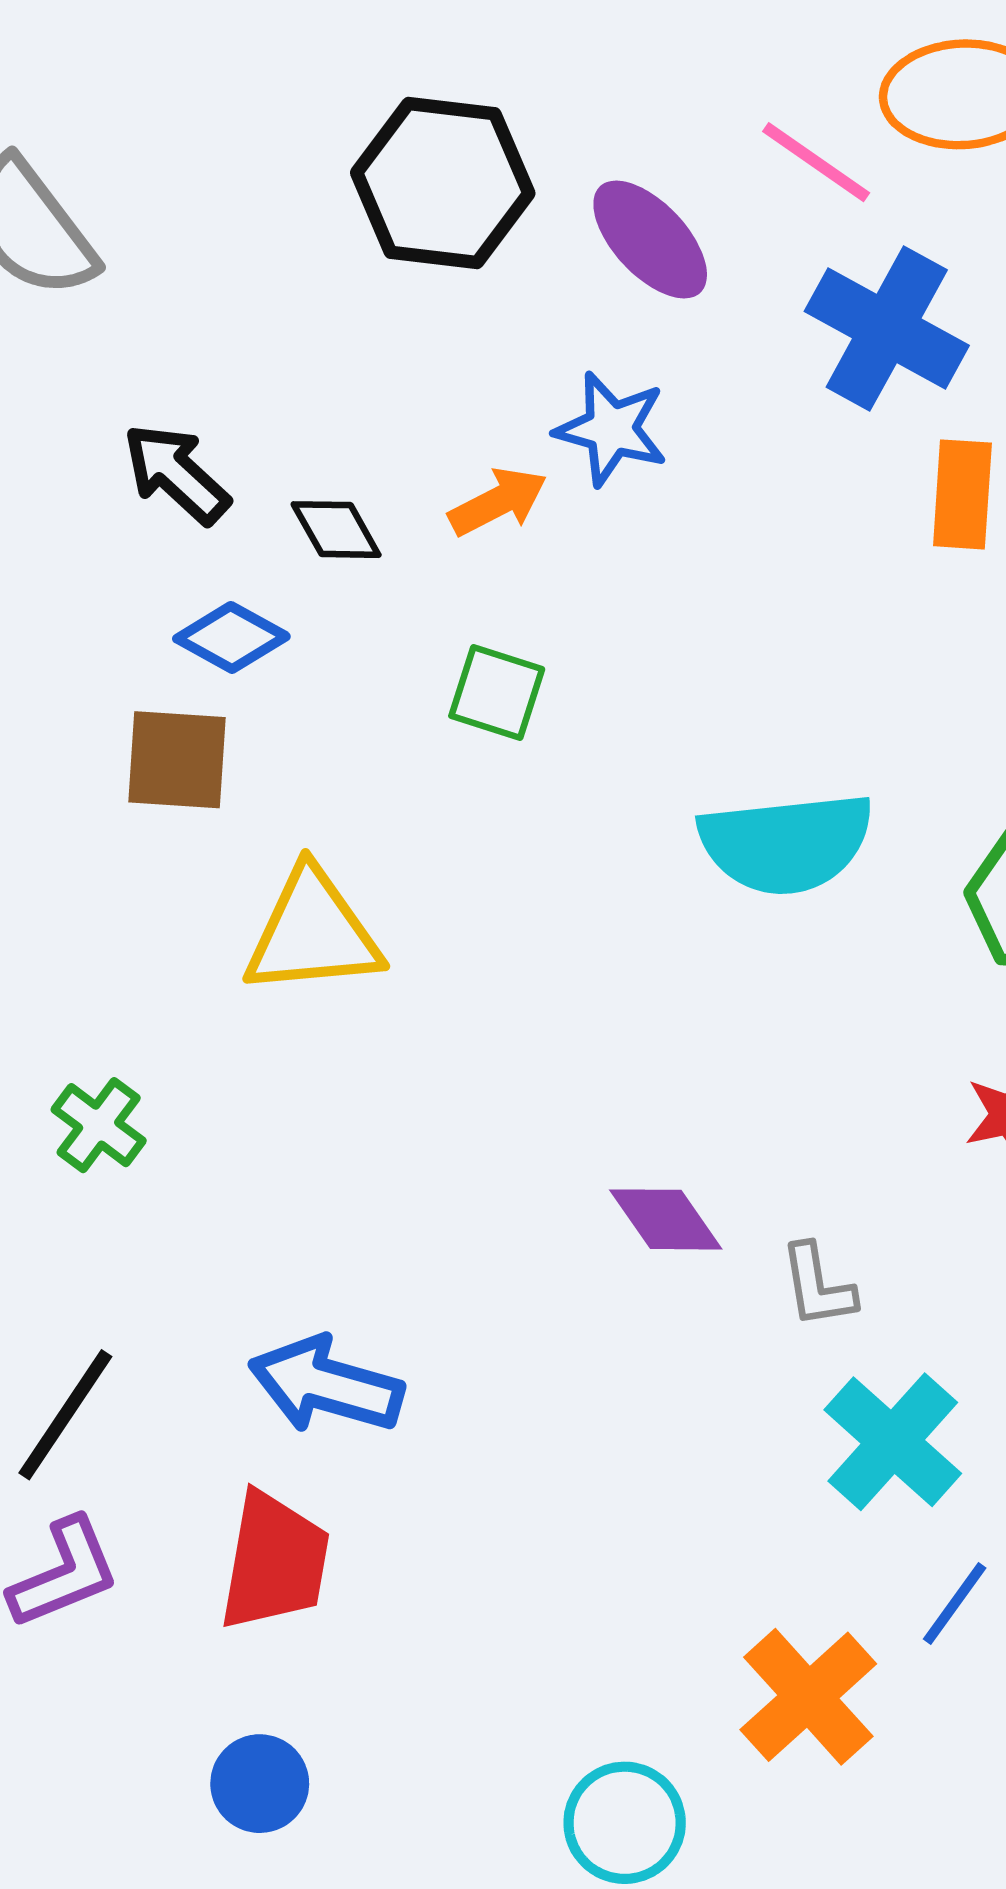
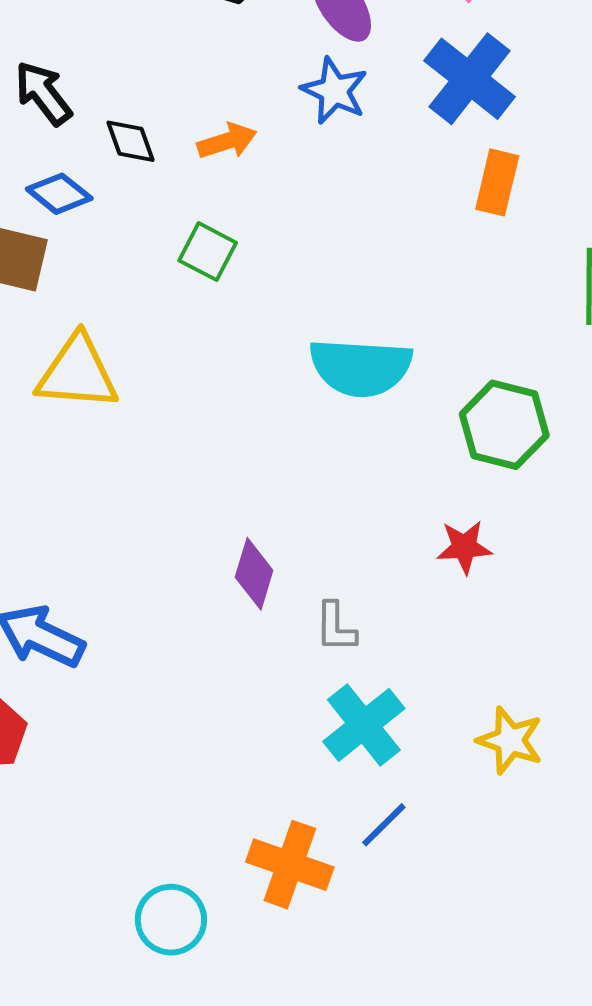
blue star: (611, 429) -> (334, 91), moved
purple diamond: (666, 1219) -> (254, 574), turned 42
orange cross: (808, 1697) -> (290, 865), turned -38

